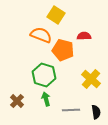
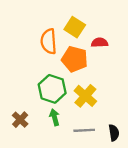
yellow square: (56, 15) -> (75, 27), moved
orange semicircle: (41, 35) -> (49, 41), turned -115
yellow cross: (91, 79) -> (85, 96), moved

